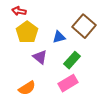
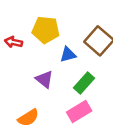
red arrow: (19, 11) -> (13, 42), moved
yellow pentagon: (27, 32) -> (46, 30), moved, turned -30

